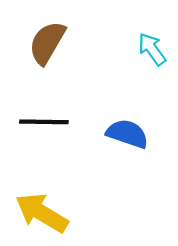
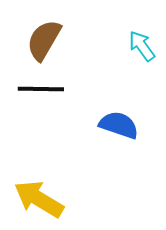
black line: (44, 122) -> (41, 89), moved

